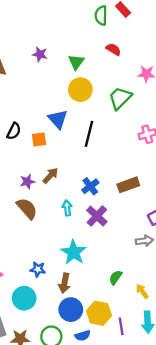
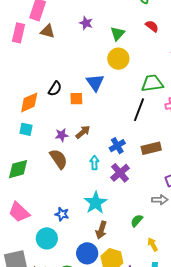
green trapezoid: (120, 98) -> (152, 83), moved, turned 30
black line: (89, 134) -> (139, 110), moved
green semicircle: (116, 277) -> (137, 221), moved
brown arrow: (64, 283) -> (101, 230), moved

